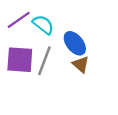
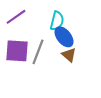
cyan semicircle: (43, 25) -> (57, 21), moved, turned 66

